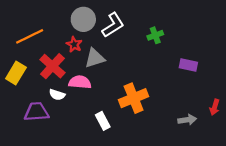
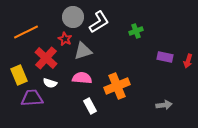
yellow rectangle: (16, 73) -> (19, 75), moved, turned -54
pink semicircle: (80, 82) -> (82, 78), moved
red arrow: (215, 107) -> (188, 61), moved

